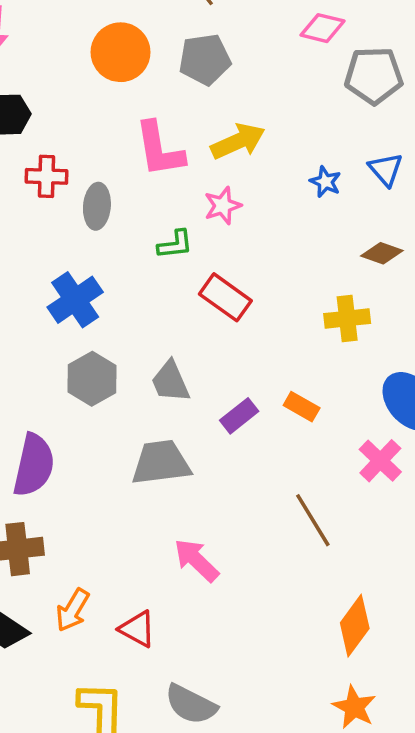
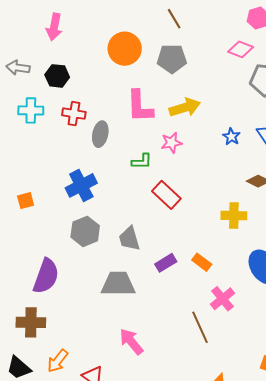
pink cross: (380, 461) -> (222, 299), moved

